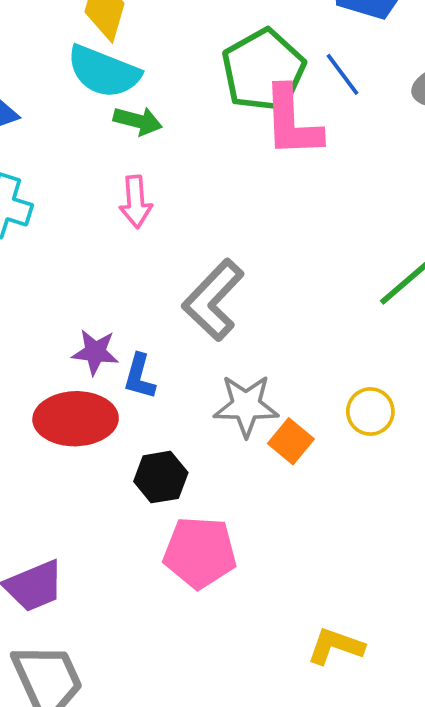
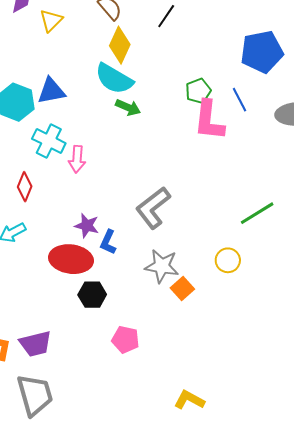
green pentagon: (263, 70) -> (198, 91), size x0.6
pink arrow: (136, 202) -> (77, 159), moved
yellow circle: (370, 412) -> (228, 260), moved
black hexagon: (161, 477) -> (92, 295), moved
pink pentagon: (200, 552) -> (125, 340), size x0.7

